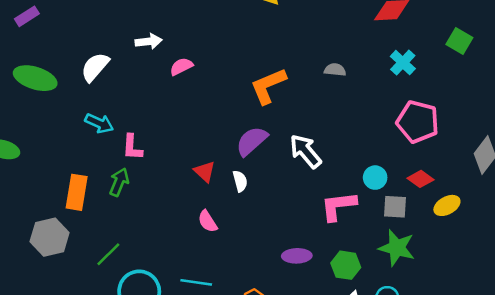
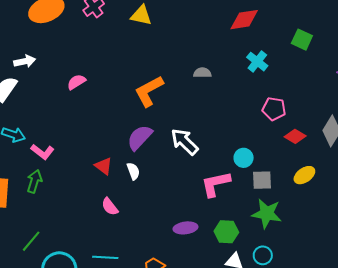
white arrow: (149, 41) -> (25, 61), moved
pink pentagon: (418, 122) -> (274, 109), size x0.7
pink L-shape: (132, 147) -> (42, 152), turned -50
red diamond: (421, 179) -> (295, 136), moved

